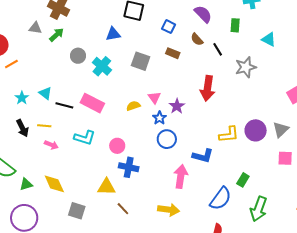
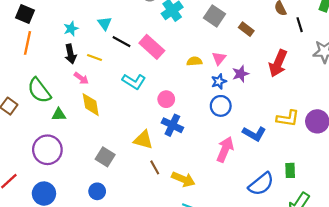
brown rectangle: (173, 53) -> (246, 29), moved
cyan star: (22, 98) -> (71, 29), moved
pink arrow: (51, 145) -> (81, 78), moved
green rectangle: (243, 180) -> (290, 170), turned -48
yellow diamond: (54, 184) -> (91, 105), moved
yellow arrow: (169, 210) -> (183, 179), moved

